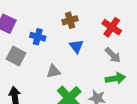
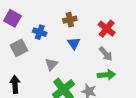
gray square: (16, 56) -> (19, 48), turned 30
gray triangle: (53, 71) -> (51, 64), turned -40

